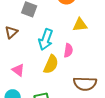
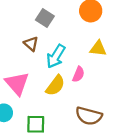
brown triangle: (11, 32) -> (31, 44), moved, turned -48
pink triangle: (18, 70) -> (17, 83), size x1.6

